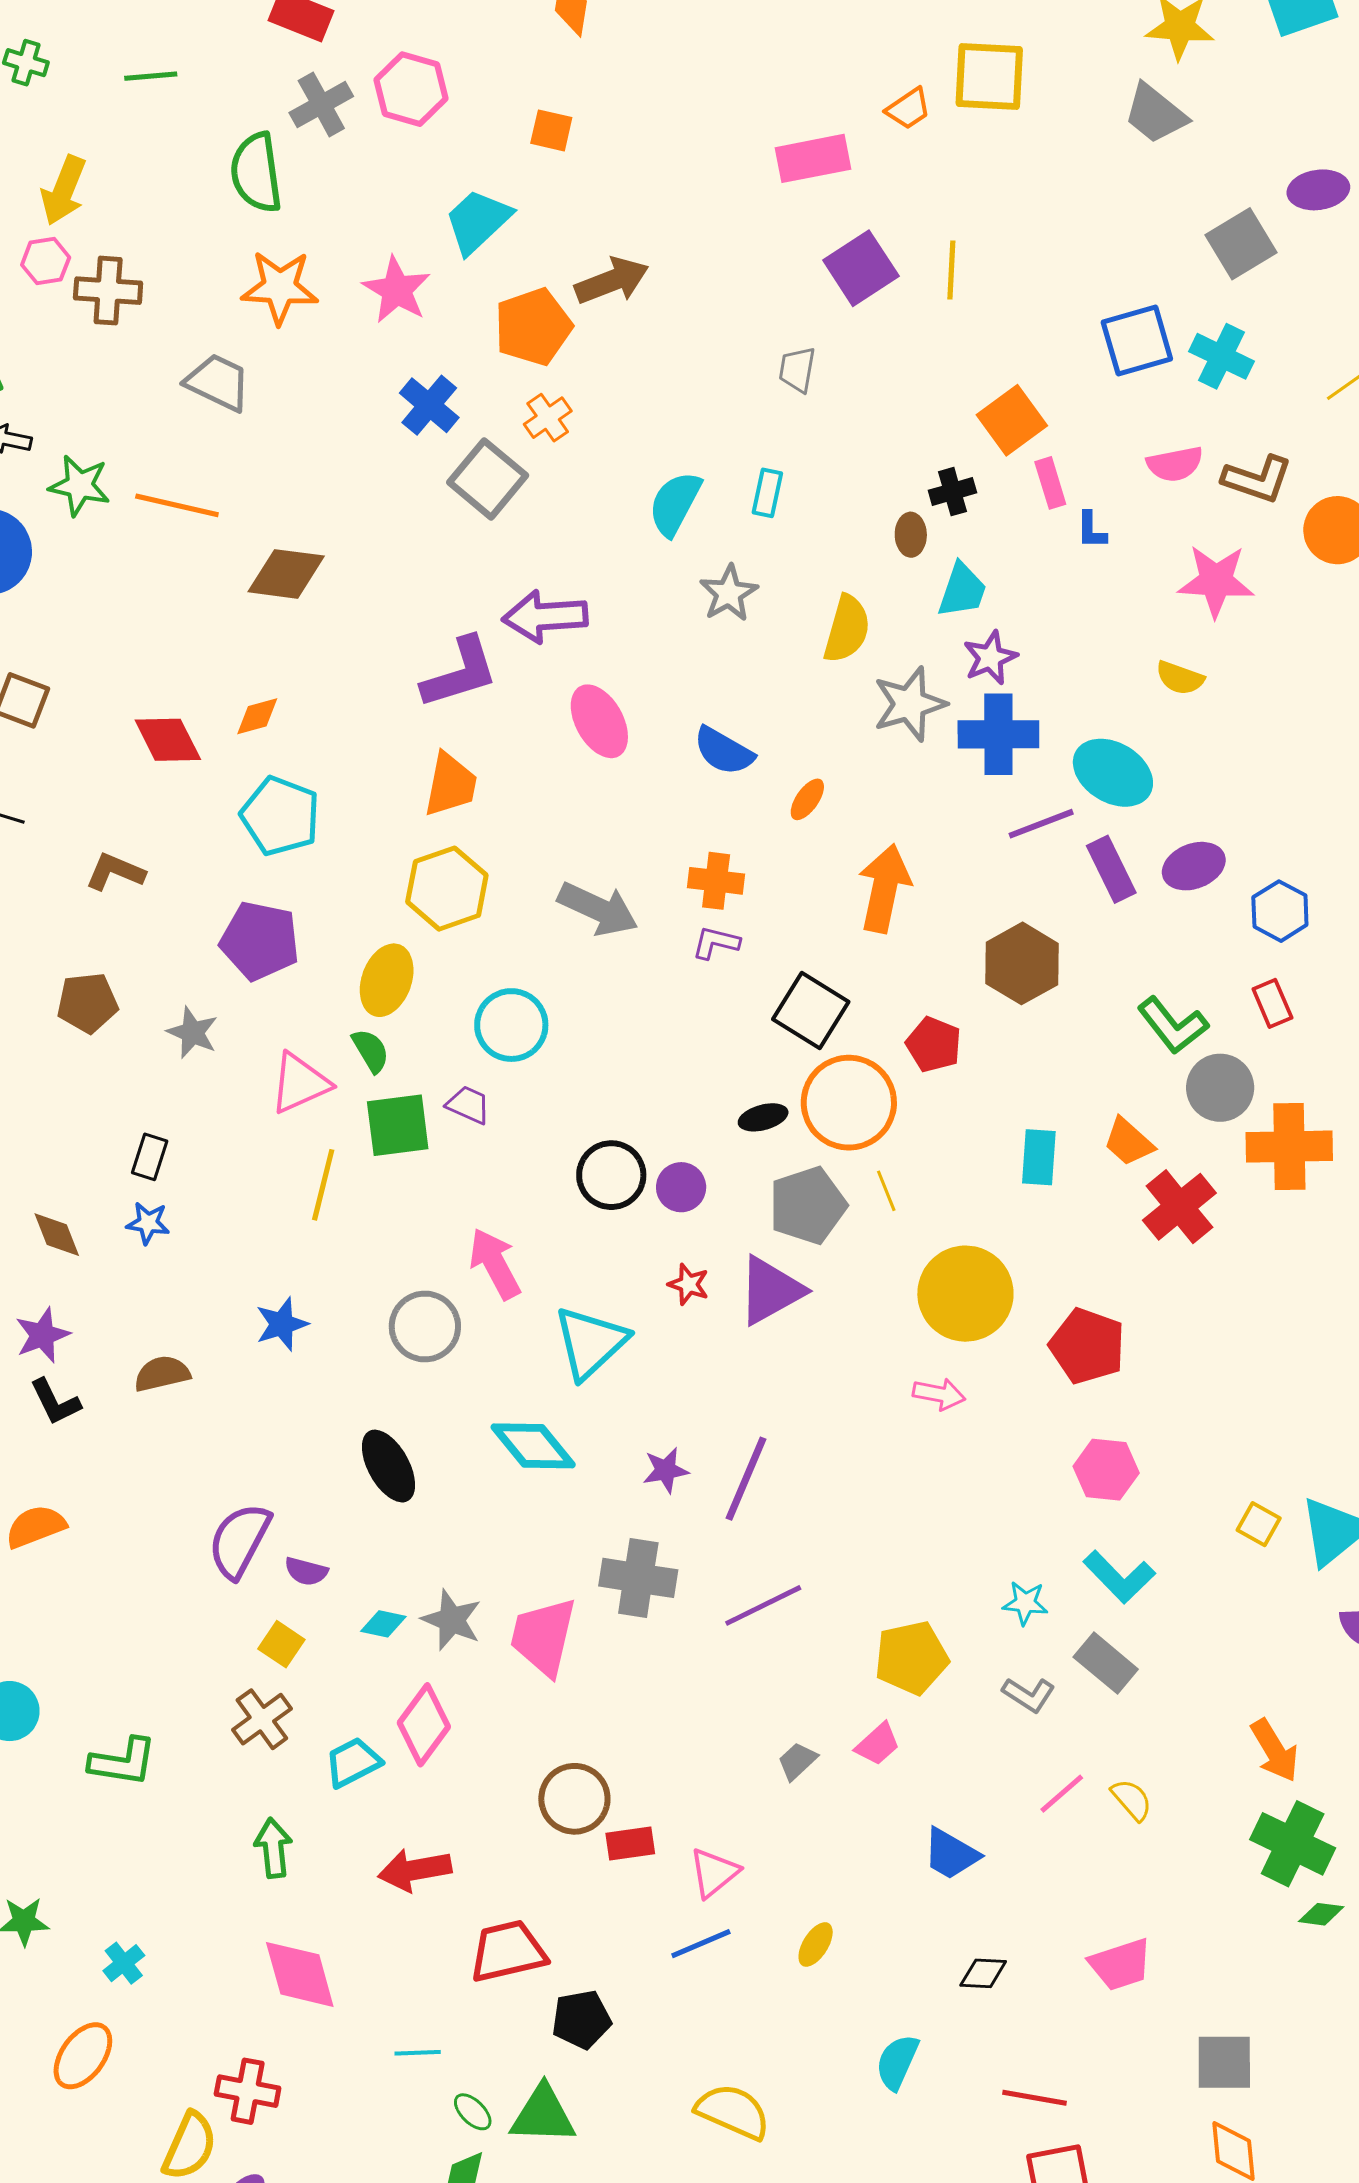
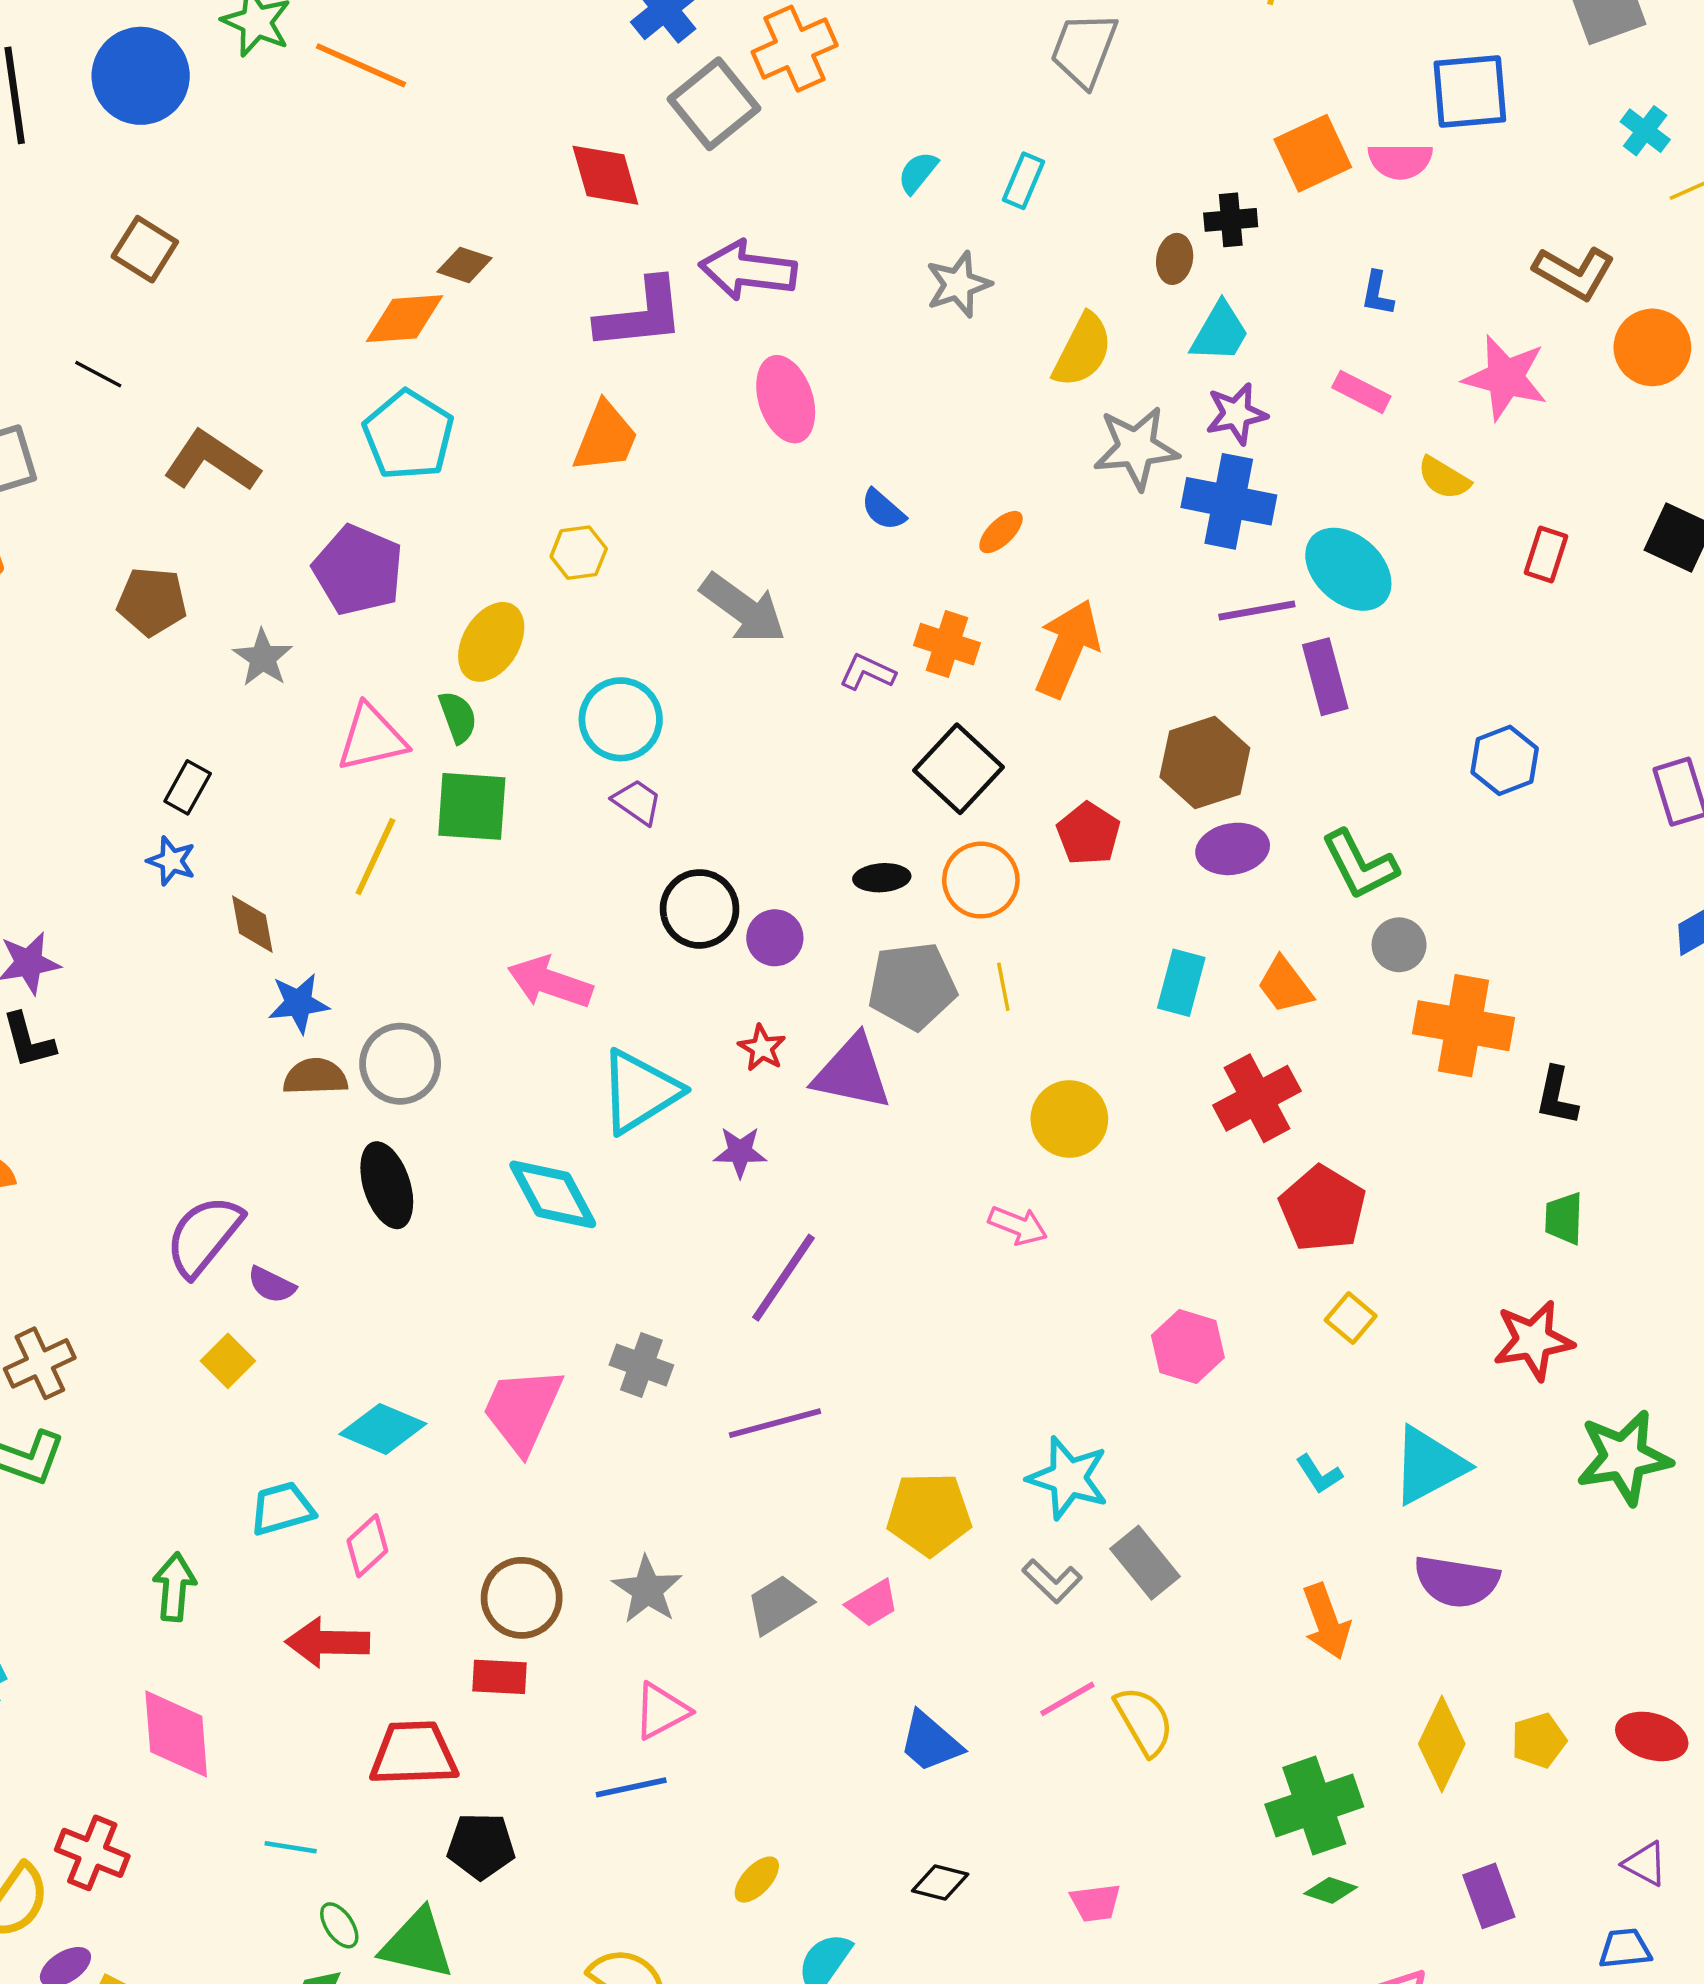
cyan cross: (1221, 356) -> (1645, 131), moved, size x0.7
gray trapezoid: (797, 370) -> (1084, 50), size x1.5
orange cross: (548, 418) -> (795, 49), size x1.5
pink semicircle: (1175, 464) -> (1400, 161), moved
pink rectangle: (1050, 483) -> (1361, 392), moved, turned -57
cyan semicircle: (675, 504) -> (918, 172), size x0.6
brown diamond: (286, 574) -> (464, 265), moved, size x0.6
orange diamond: (257, 716) -> (404, 319), size x1.5
red diamond: (168, 740) -> (605, 175), moved
blue semicircle: (724, 751) -> (883, 510), moved, size x0.7
purple ellipse: (1194, 866) -> (1233, 849), moved
brown L-shape: (115, 872) -> (211, 461), size x1.4
orange cross: (716, 881) -> (947, 644), moved
yellow hexagon: (447, 889) -> (579, 553), size x0.6
red rectangle: (1272, 1003) -> (1546, 555), moved, turned 30
gray circle: (1220, 1088) -> (1399, 945), size x0.7
orange circle: (849, 1103) -> (981, 880), size x0.7
purple trapezoid: (468, 1105) -> (637, 802), moved
red cross: (1179, 1207) -> (1257, 1098), moved
brown diamond: (57, 1235) -> (252, 924), moved
pink arrow: (495, 1264) -> (550, 982), turned -54
purple triangle: (771, 1290) -> (852, 1073), turned 30
yellow circle: (965, 1294) -> (1069, 1119), size x0.7
gray circle: (425, 1326) -> (400, 1064), moved
red pentagon: (1087, 1346) -> (1323, 1209), moved
brown semicircle: (162, 1374) -> (315, 1077), moved
purple star: (666, 1470) -> (740, 1152), moved
yellow square: (1259, 1524) -> (1351, 1318), moved
cyan L-shape: (1119, 1577) -> (1319, 1474), moved, size x0.6
gray cross: (638, 1578) -> (641, 1365), size x0.7
cyan star: (1025, 1603) -> (1068, 1478), size x1.6
gray star: (452, 1620) -> (647, 1590), moved
cyan diamond: (383, 1624) -> (383, 1429), moved, size x1.6
brown cross: (262, 1719) -> (40, 1363), moved
pink diamond: (424, 1725) -> (367, 1546), moved, size x0.7
orange arrow: (1275, 1750) -> (1326, 1621), moved
gray trapezoid: (797, 1761) -> (779, 1605), size x1.4
yellow semicircle: (1132, 1800) -> (1144, 1721), size x1.4
red rectangle: (630, 1844) -> (500, 1677), moved
green cross: (1293, 1844) -> (1314, 1806), turned 34
yellow ellipse: (816, 1944) -> (757, 1880), moved
pink trapezoid: (1121, 1965) -> (1096, 1903), size x0.7

